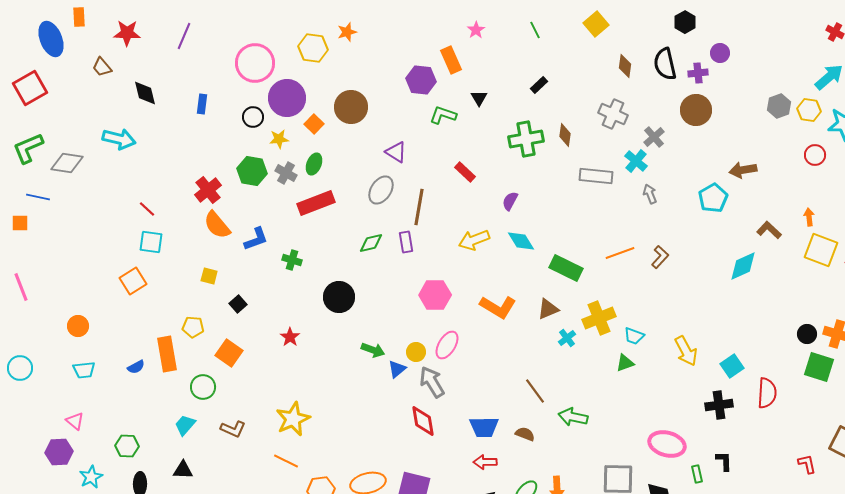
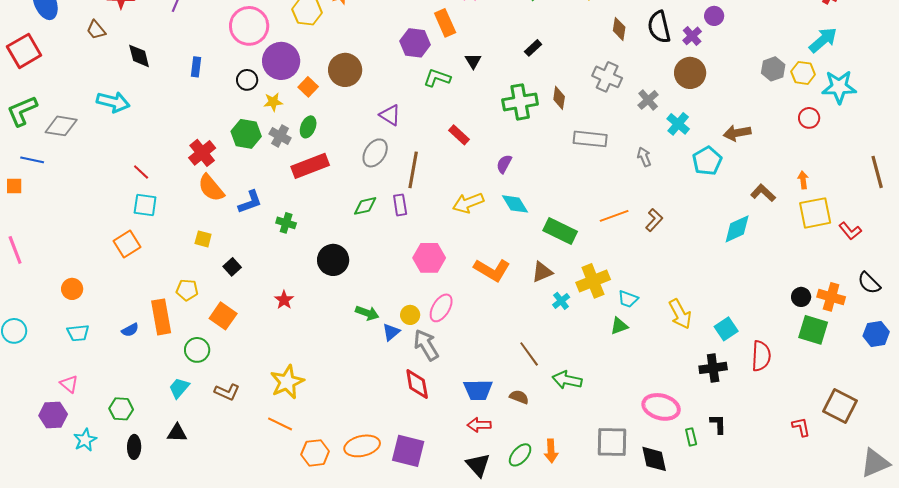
purple cross: (698, 73) -> (692, 36), turned -36
cyan cross: (636, 161) -> (678, 124), moved
yellow square: (821, 250) -> (815, 213), turned -32

